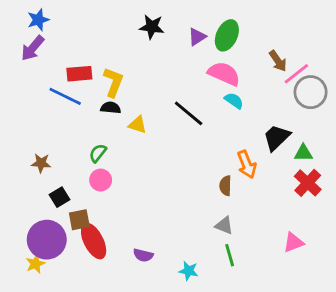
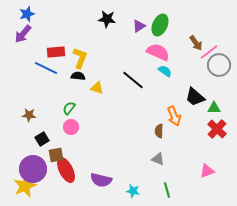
black trapezoid: (276, 137) -> (195, 97), turned -95
purple semicircle: (143, 255) -> (101, 180), size x1.5
green line: (230, 255) -> (167, 190), moved
yellow star: (35, 264) -> (25, 186), size x1.6

